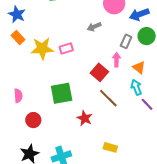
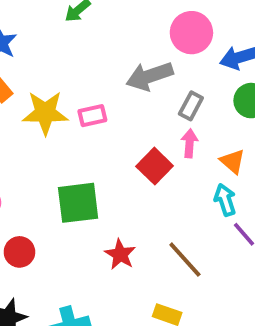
gray arrow: (94, 27) -> (150, 76), size x1.6
gray rectangle: (126, 41) -> (191, 106), moved
brown line: (108, 98) -> (185, 260), moved

